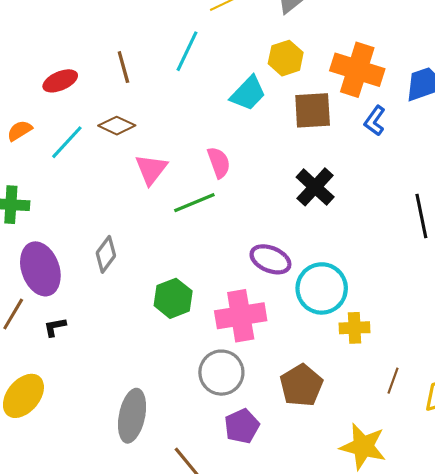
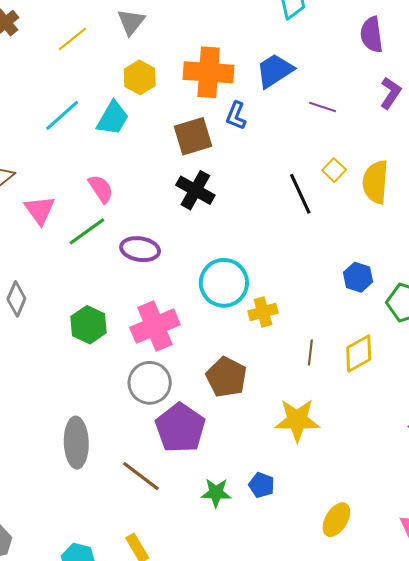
cyan line: (187, 51) -> (62, 115), moved, turned 36
brown square: (313, 110) -> (193, 136), moved
purple ellipse: (270, 259) -> (140, 249), moved
purple pentagon: (242, 426) -> (180, 428), size x1.5

